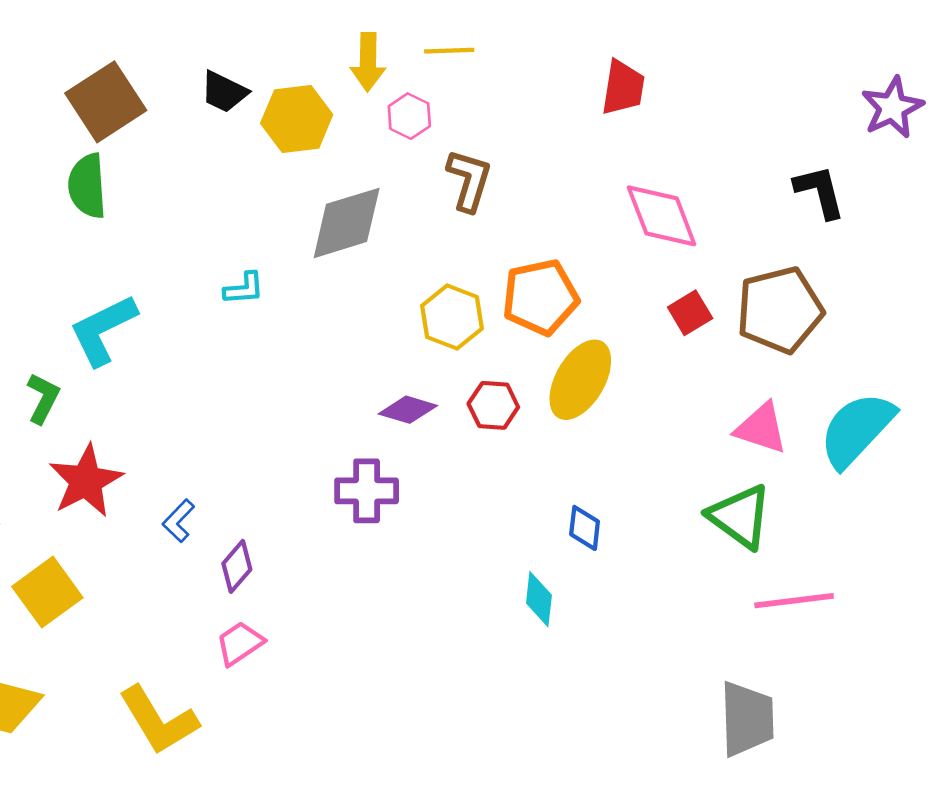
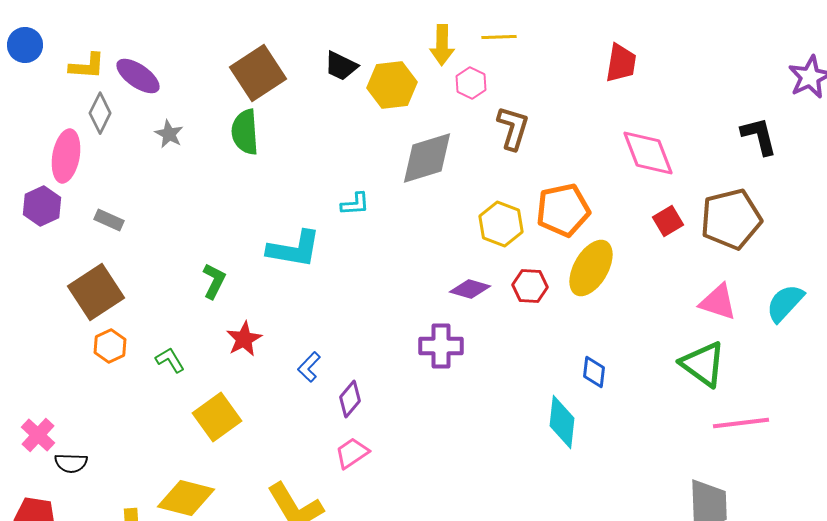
cyan L-shape: (103, 330) -> (294, 249), moved, turned -144
cyan semicircle: (857, 430) -> (785, 303), size x0.7
red star: (86, 481) -> (244, 339), size x0.7
cyan diamond: (539, 599) -> (562, 422), size x1.4

